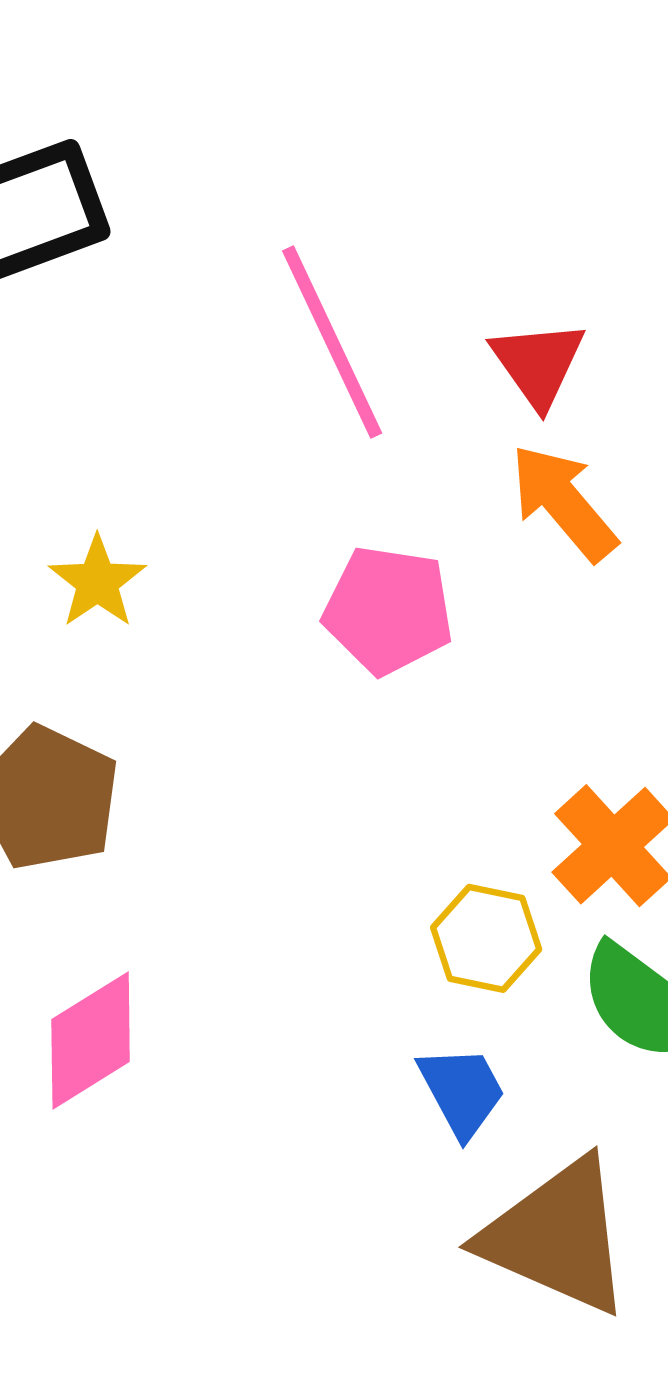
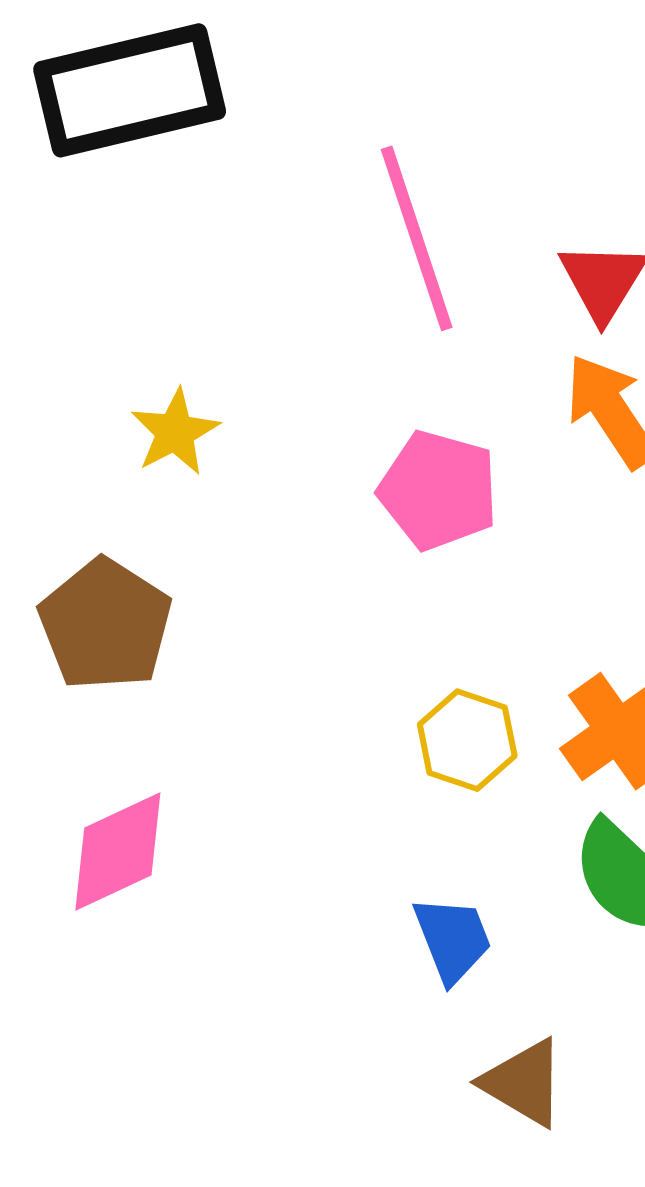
yellow hexagon: (486, 938) -> (467, 740), moved
brown triangle: (557, 1236) -> (524, 1083), size x0.6

